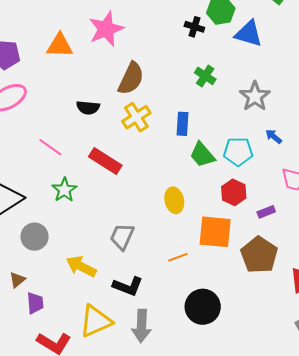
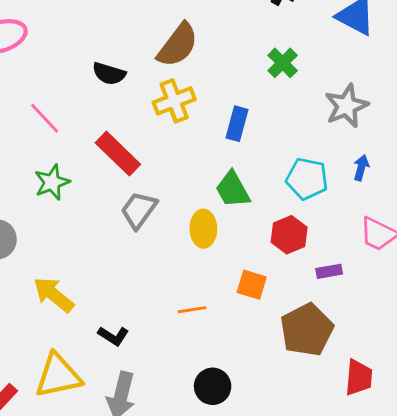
blue arrow: (274, 136) -> (361, 168), turned 54
green trapezoid: (202, 155) -> (233, 189), moved
orange square: (215, 232) -> (252, 285), size x0.6
gray trapezoid: (122, 237) -> (139, 210), moved
black L-shape: (128, 286) -> (113, 336), size x0.7
black circle: (203, 307) -> (213, 386), size x0.7

